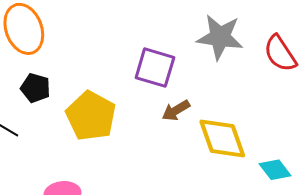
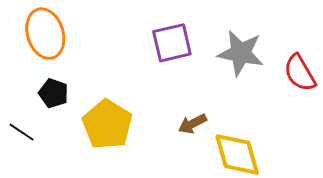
purple square: (155, 68) -> (172, 43), moved, turned -33

